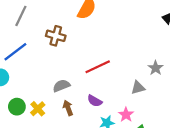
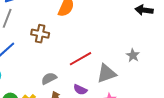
gray triangle: (138, 88) -> (106, 74), moved, size x1.5

